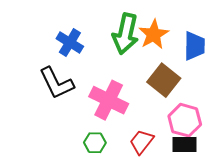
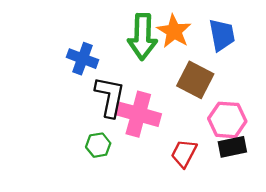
black L-shape: (56, 83) -> (110, 97), moved, turned -132
green hexagon: (95, 143) -> (98, 145), moved

